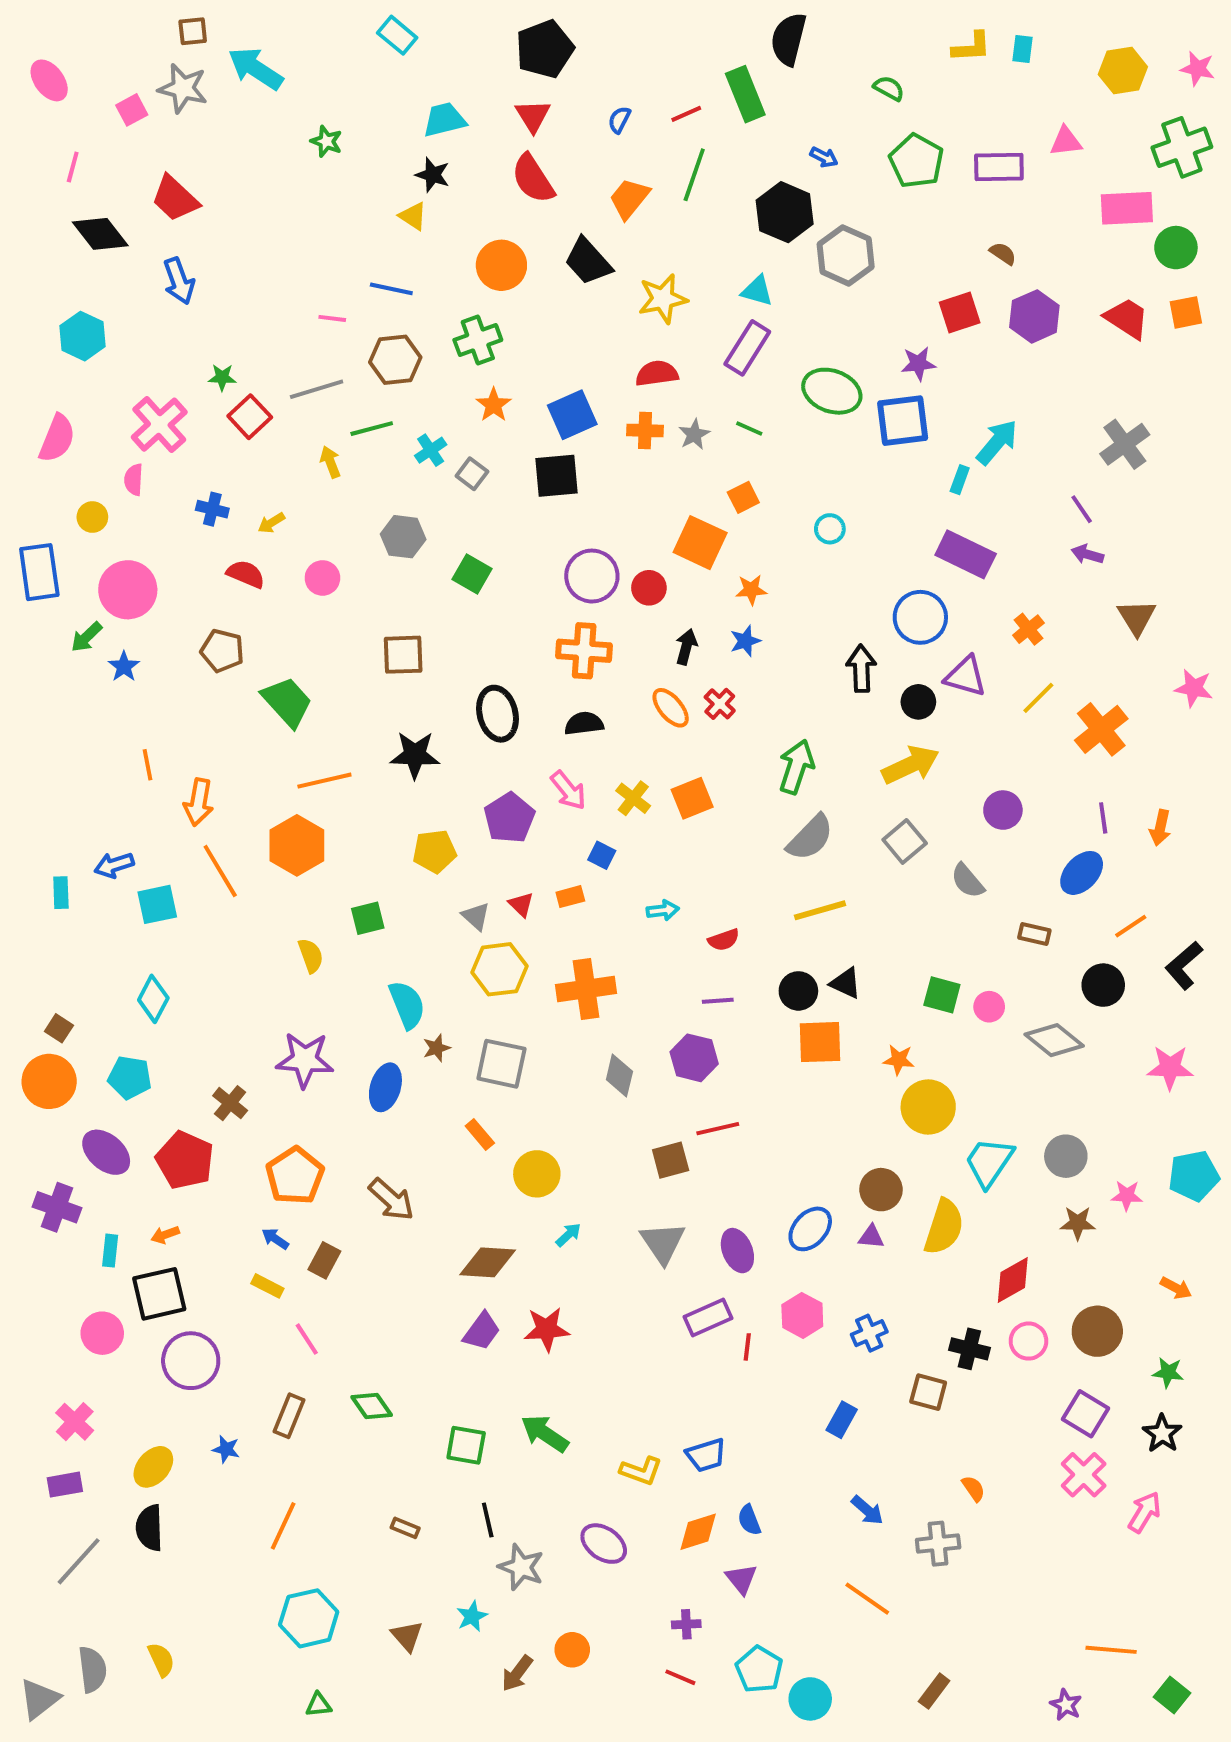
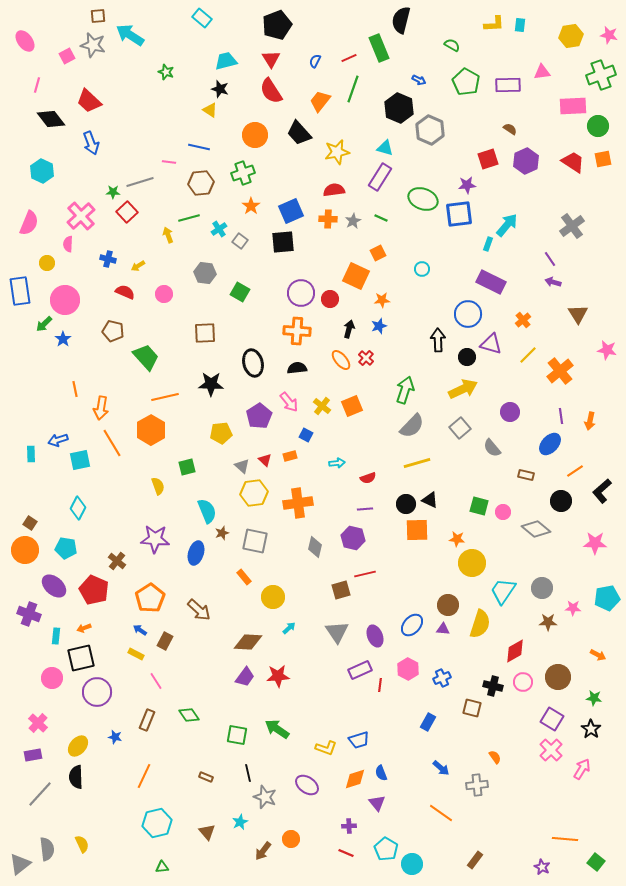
gray line: (317, 389) -> (140, 182), moved

